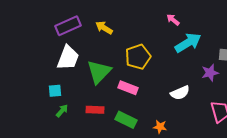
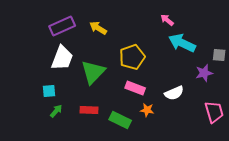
cyan arrow: (188, 43) -> (182, 43), turned -124
pink rectangle: (128, 88) -> (135, 88), moved
orange star: (160, 127) -> (147, 110), moved

